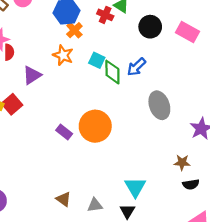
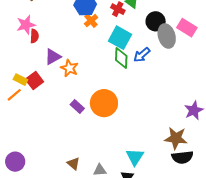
orange star: (63, 55) -> (69, 68), moved
cyan square: (97, 60) -> (120, 38), moved, size x1.6
gray ellipse: (159, 105) -> (167, 36), moved
brown star: (182, 162) -> (176, 138), size x1.6
black semicircle: (191, 184) -> (182, 157), size x1.5

